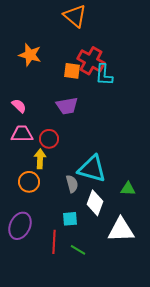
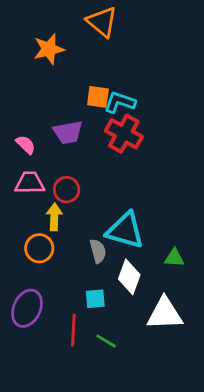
orange star: (30, 55) -> (49, 49), moved, turned -30
red cross: (91, 61) -> (124, 134), moved
cyan L-shape: (104, 75) -> (120, 102), moved, turned 105
purple trapezoid: (67, 106) -> (68, 132), moved

